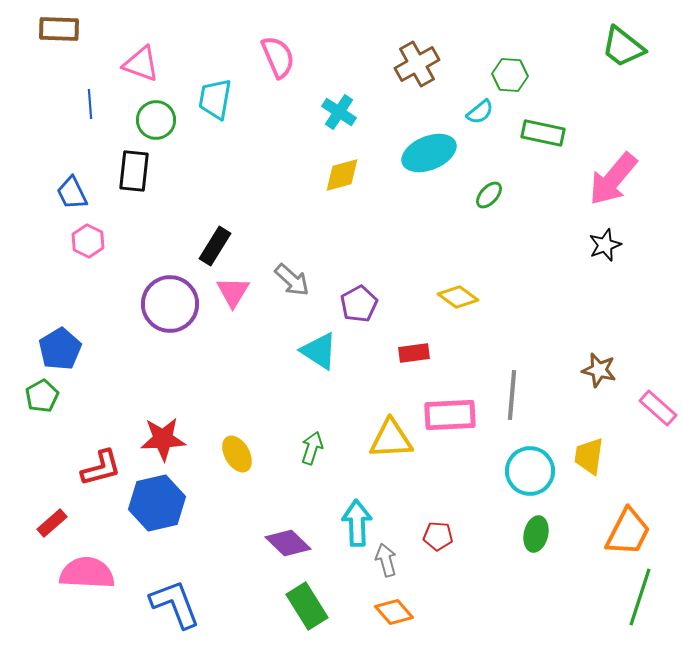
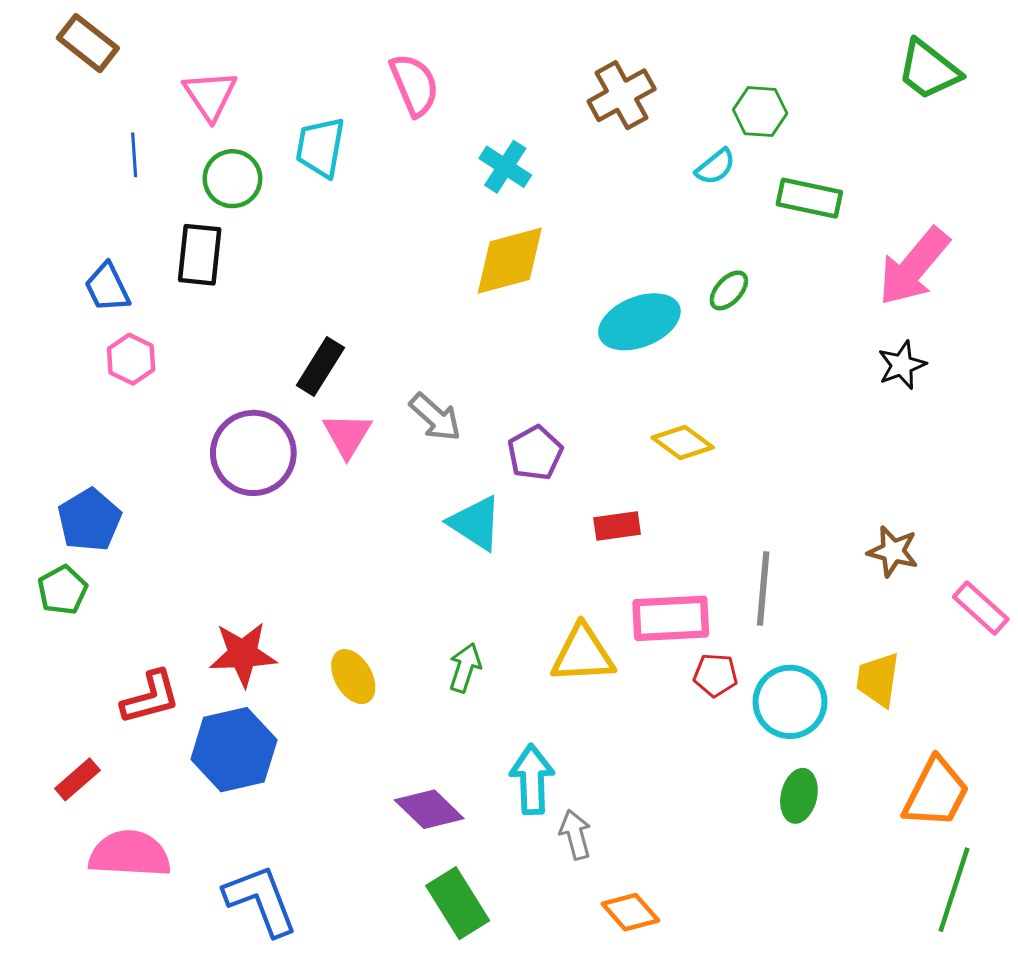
brown rectangle: (59, 29) -> (88, 43), turned 36
pink triangle: (141, 64) -> (210, 95), turned 36
cyan ellipse: (429, 153) -> (639, 322), moved
yellow diamond: (342, 175) -> (510, 261), size x1.4
red pentagon: (438, 536) -> (715, 675), moved
orange diamond: (394, 612) -> (630, 912), moved

